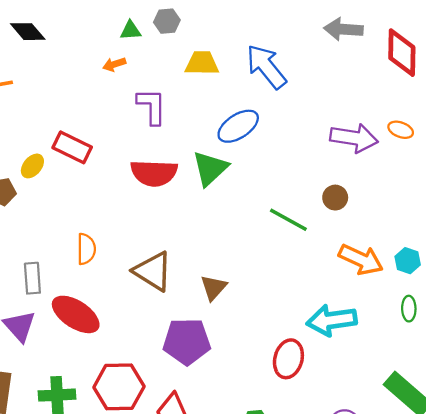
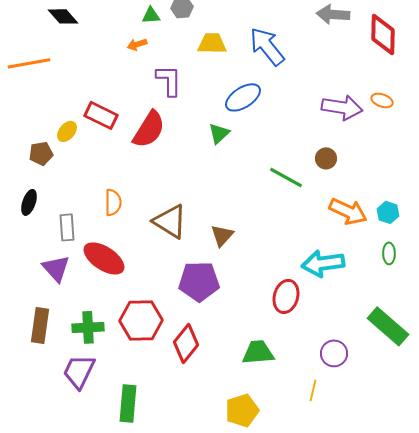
green triangle: (210, 168) -> (219, 133), size x0.7
red semicircle: (154, 173) -> (149, 129), moved, turned -60

